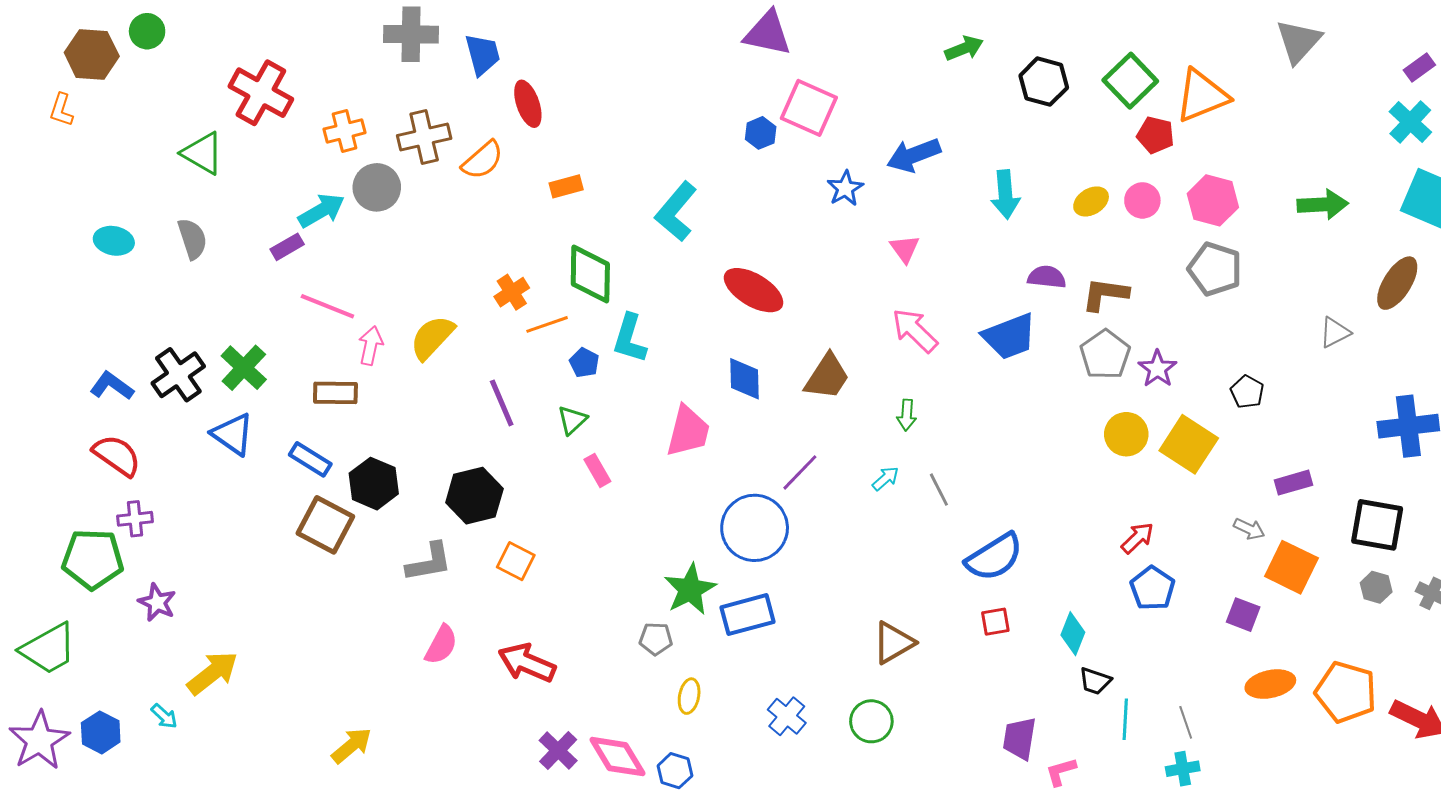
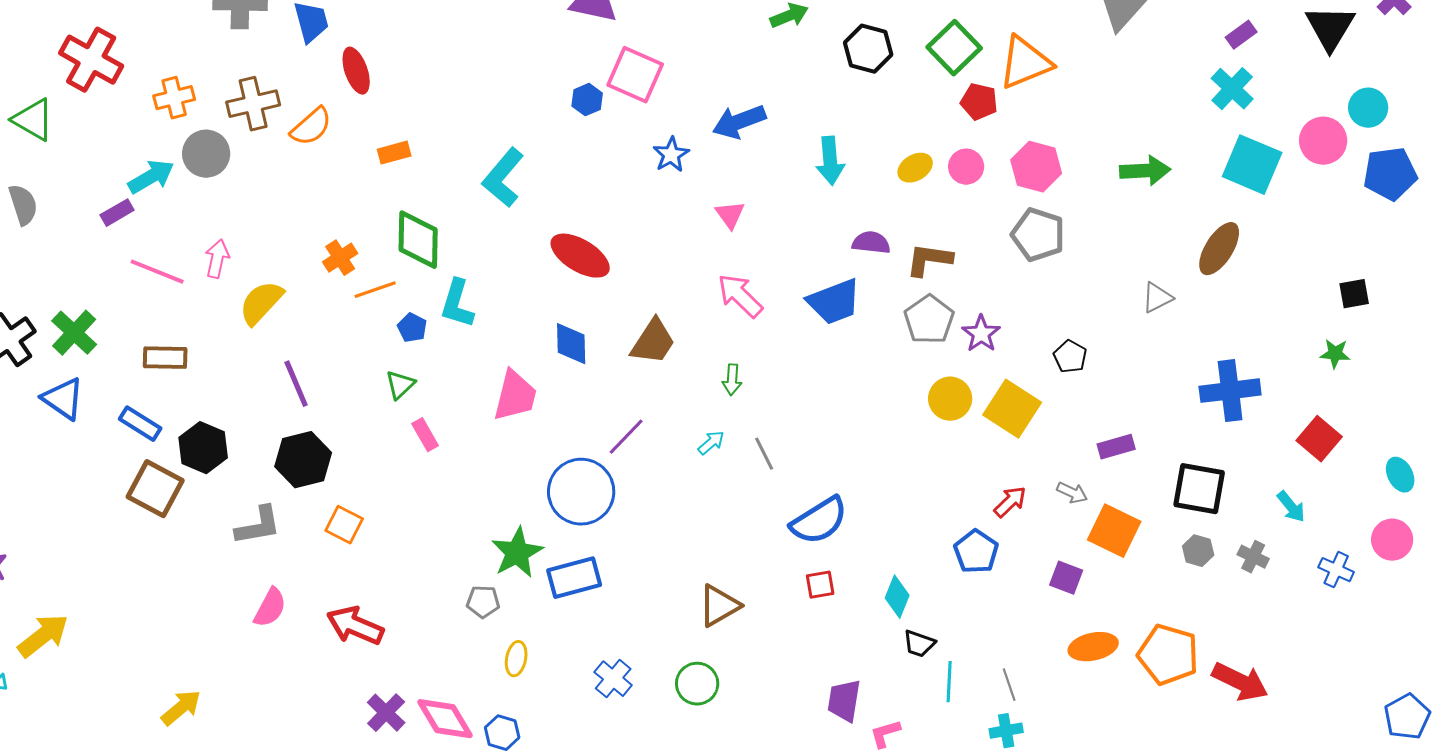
pink arrow: (371, 346) -> (217, 259), moved
purple line: (502, 403) -> (296, 384), moved
red arrow: (1137, 538) -> (1010, 502), moved

